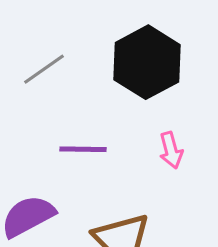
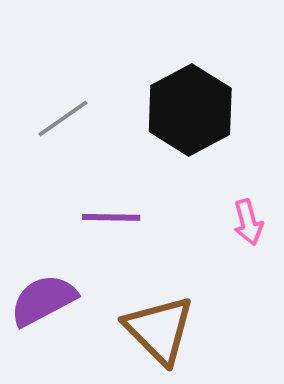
pink arrow: (171, 150) -> (248, 222), moved

